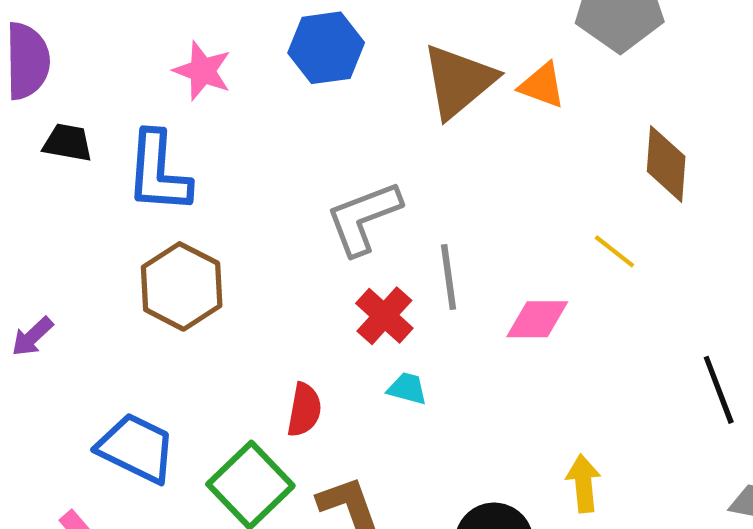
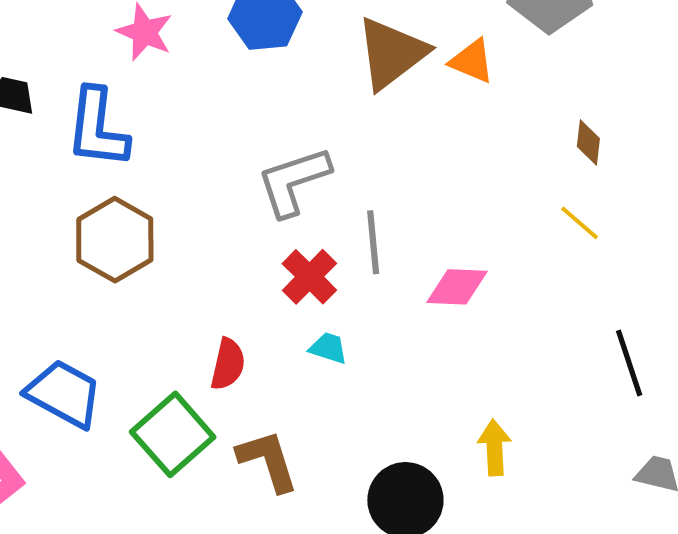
brown diamond: (666, 164) -> (588, 142), size x0.6
yellow line: (614, 251) -> (580, 223), moved

